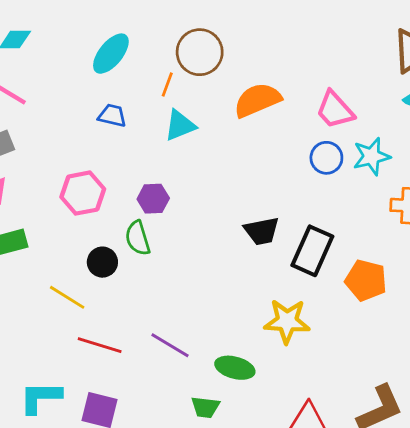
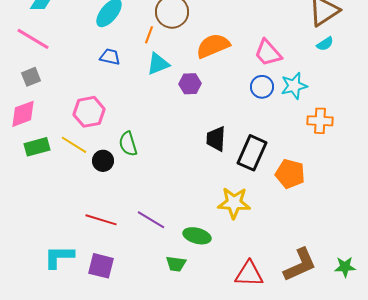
purple hexagon: (153, 199) -> (190, 84), moved
black trapezoid: (262, 231) -> (216, 139), turned 104
yellow line: (67, 297) -> (74, 145), moved

